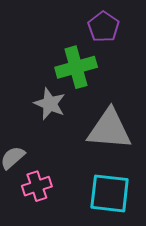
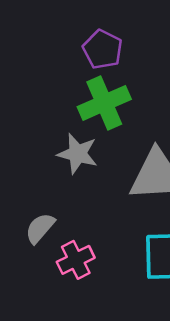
purple pentagon: (103, 27) -> (103, 49), moved

